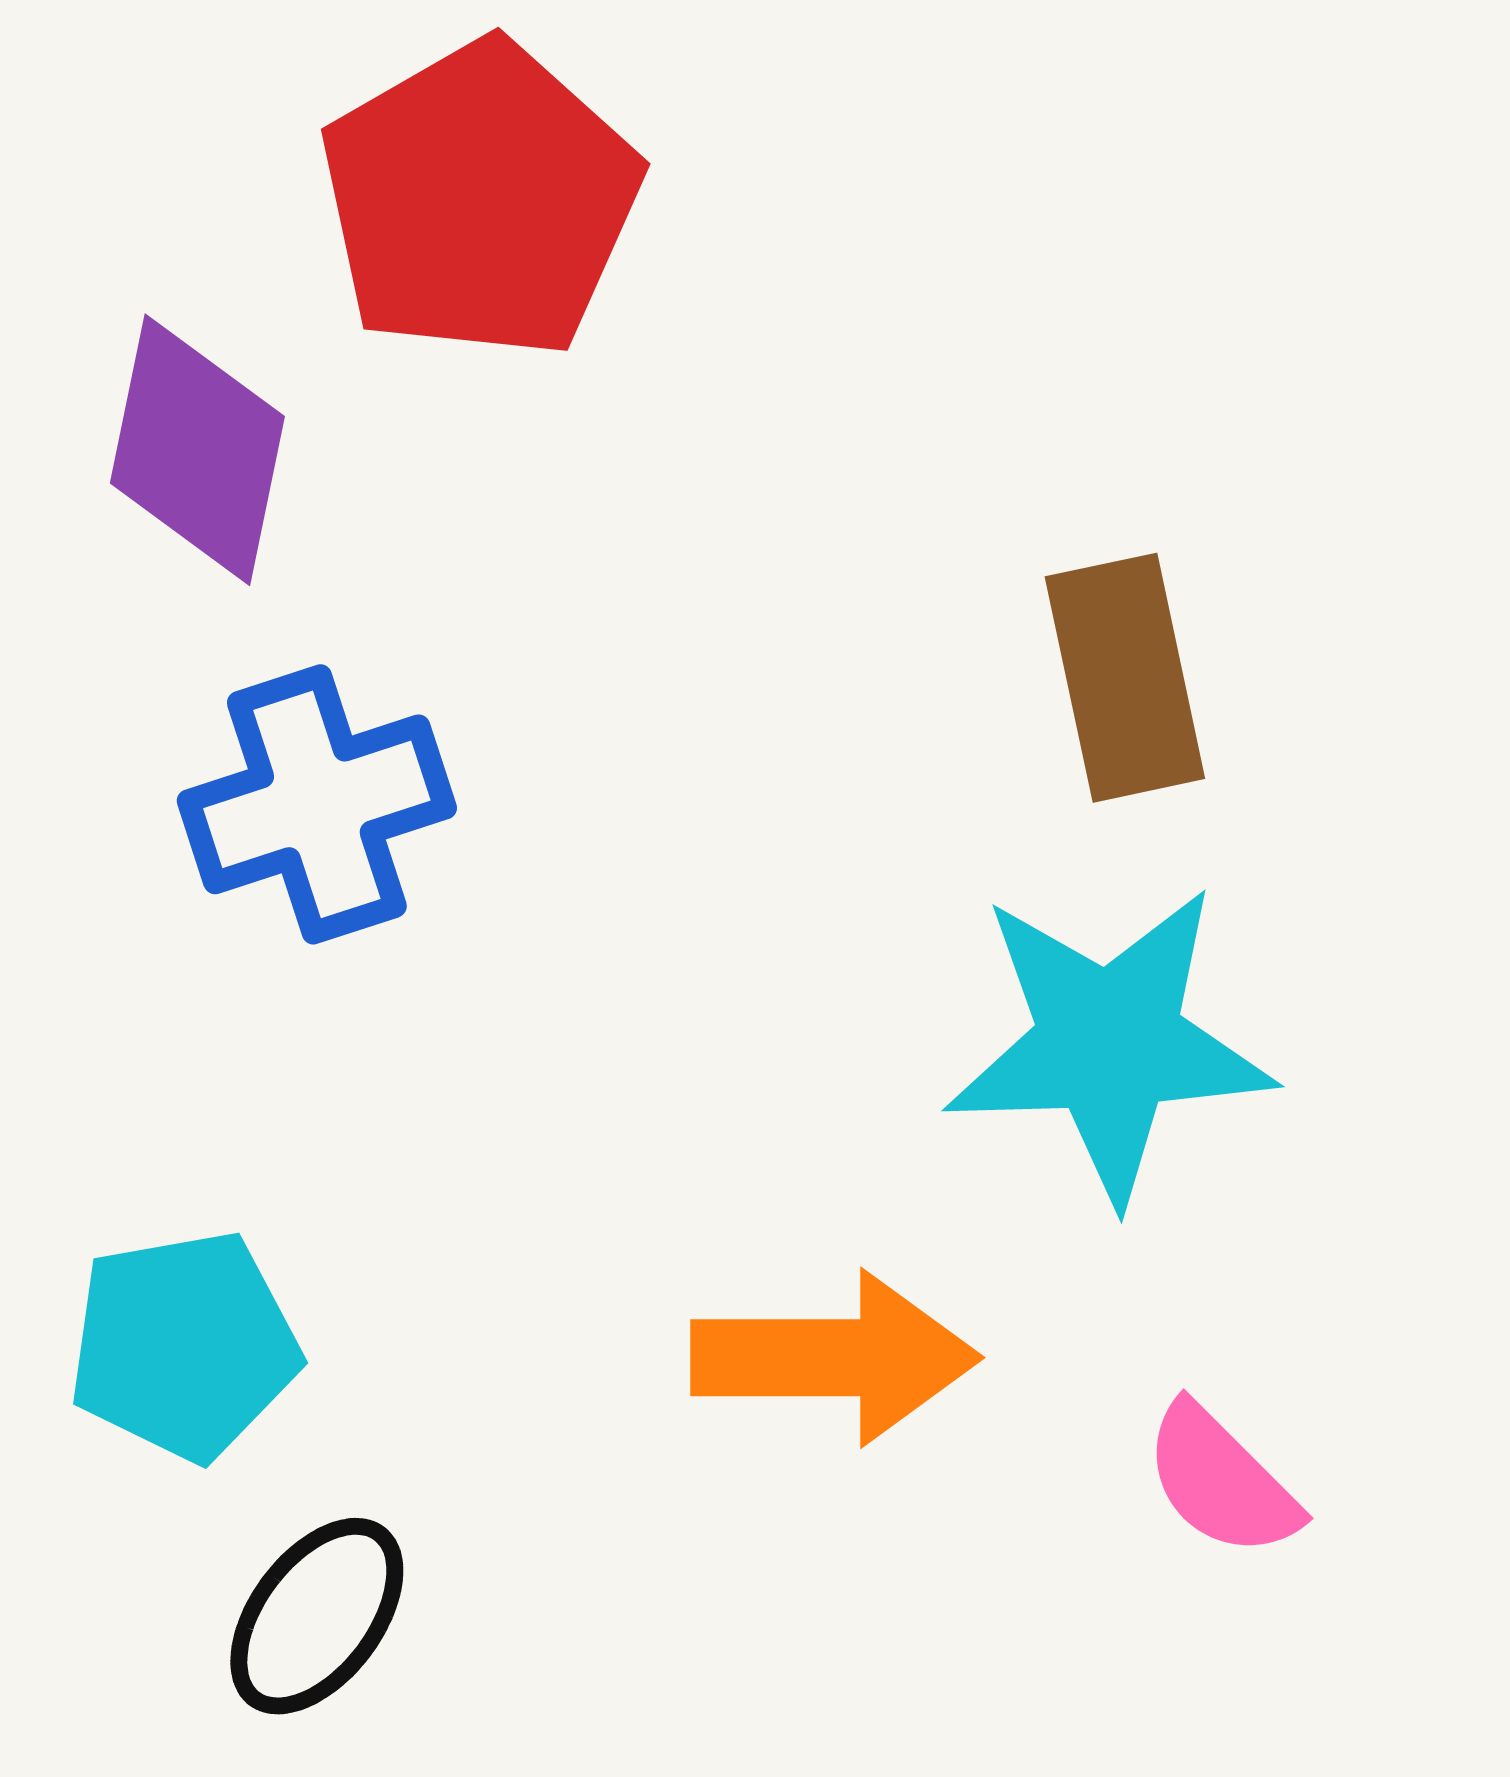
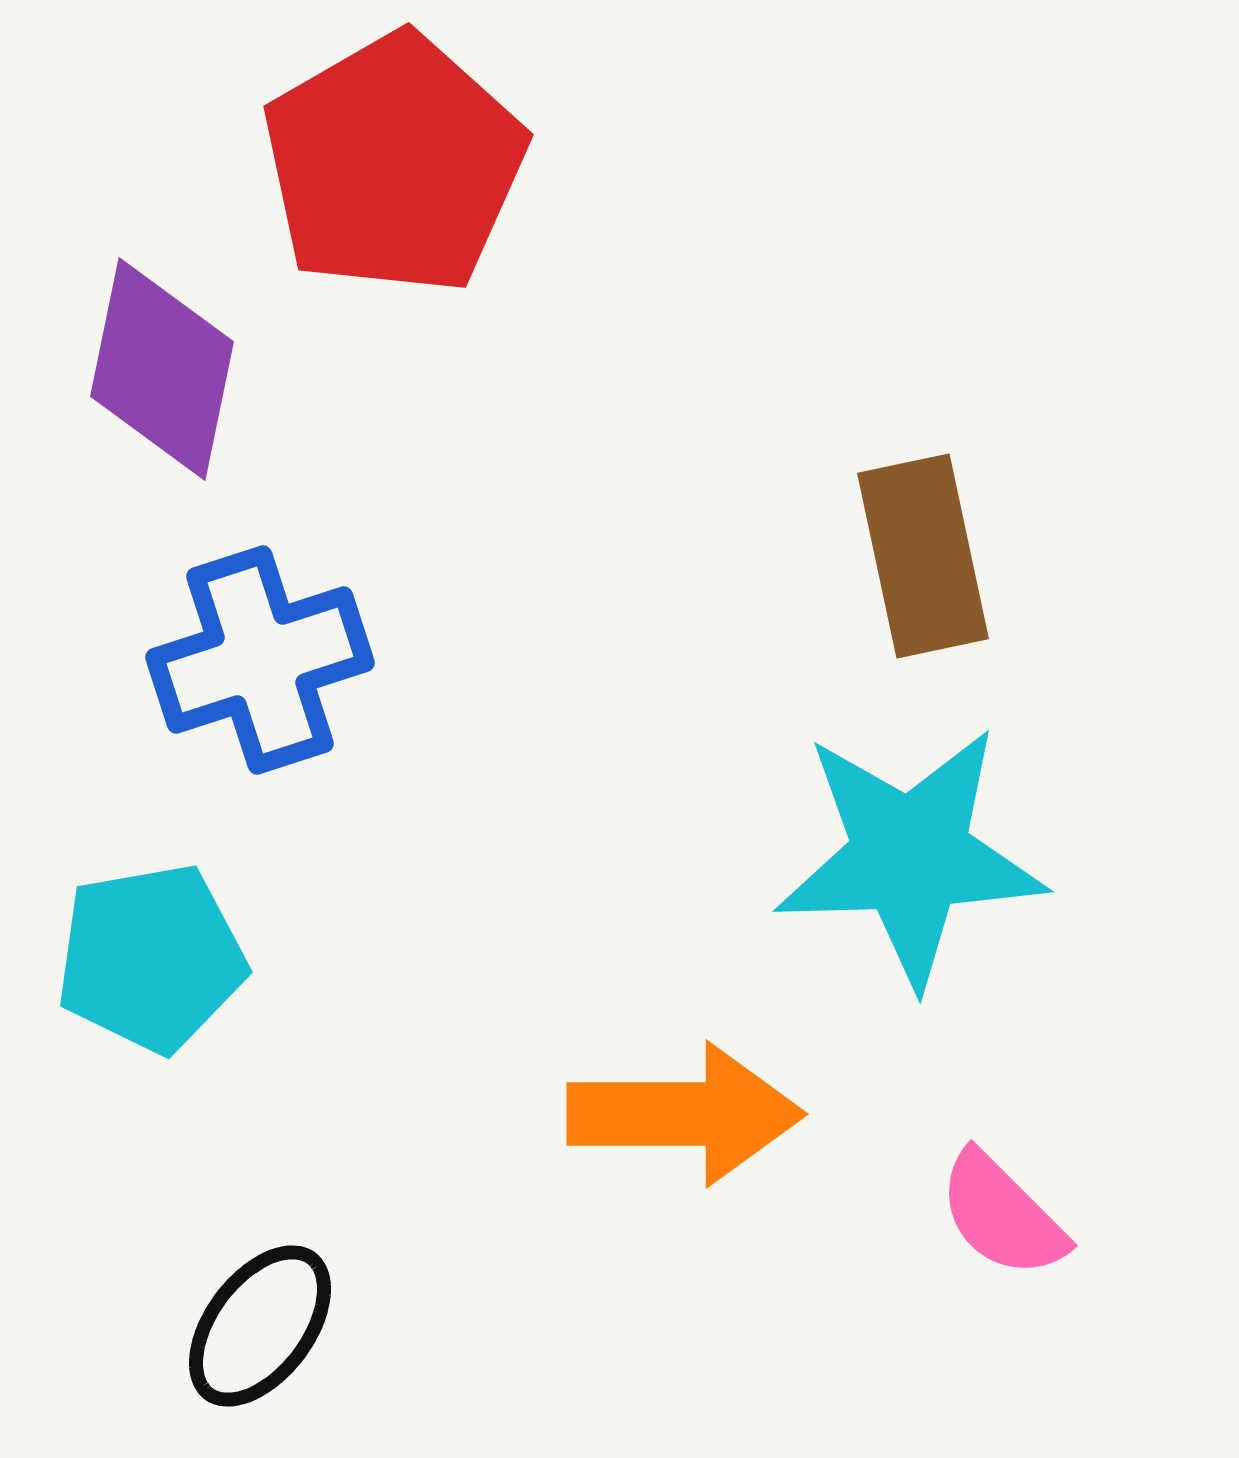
cyan pentagon: (184, 1346) -> (151, 958), moved

